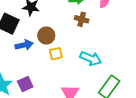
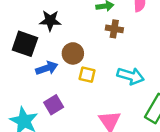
yellow square: (56, 54) -> (87, 75), turned 32
purple square: (25, 84) -> (54, 105), moved

